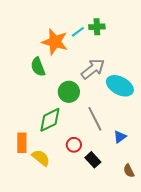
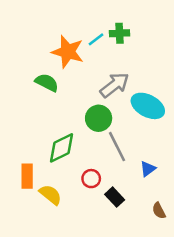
green semicircle: (38, 67) -> (47, 83), turned 138
green circle: (69, 92) -> (99, 118), moved

